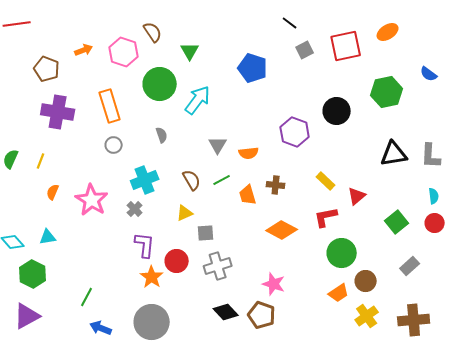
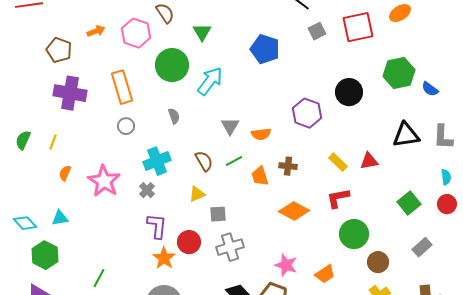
blue semicircle: (429, 74) -> (430, 89), moved
red triangle: (357, 196) -> (369, 161), moved, turned 30
orange trapezoid: (339, 293) -> (325, 274), moved

